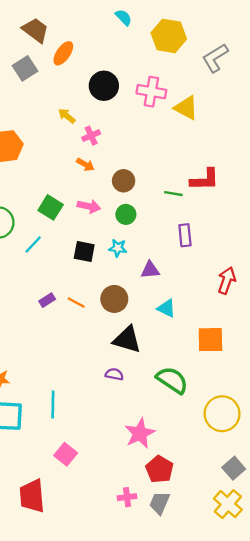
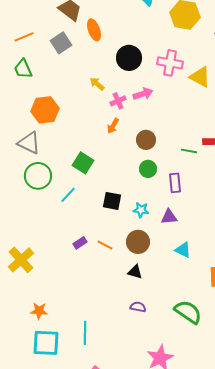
orange ellipse: (63, 53) -> (94, 30), turned -55
orange arrow: (85, 165) -> (113, 126), turned 91
pink arrow: (89, 206) -> (143, 94), moved, turned -30
purple rectangle: (185, 235) -> (175, 183), moved
cyan star: (118, 248) -> (141, 210), moved
black triangle: (127, 340) -> (135, 272), moved, size x0.6

